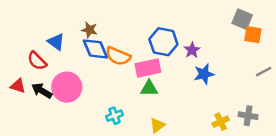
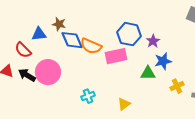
brown star: (89, 30) -> (59, 24), moved
blue triangle: (56, 42) -> (39, 34), turned -42
green triangle: (149, 88) -> (148, 73), moved
yellow cross: (221, 122) -> (177, 86), moved

